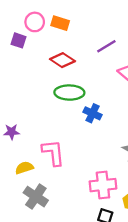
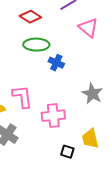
pink cross: (103, 185) -> (53, 116), moved

